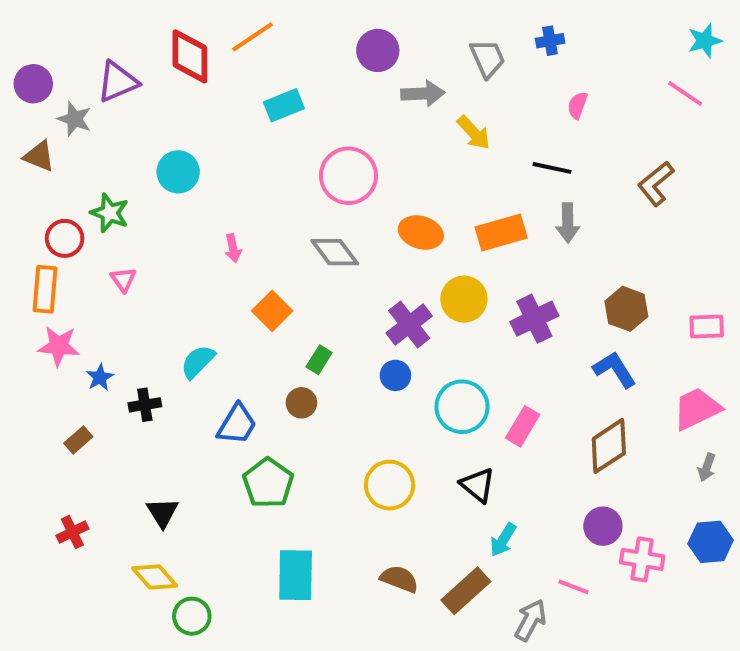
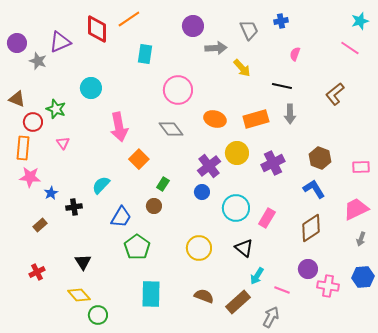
cyan rectangle: (284, 105) -> (145, 54), turned -60
brown triangle: (39, 156) -> (17, 99), moved
pink arrow: (233, 248) -> (119, 127), size x2.0
pink line: (574, 587) -> (282, 290), moved

